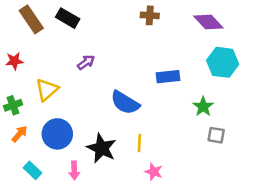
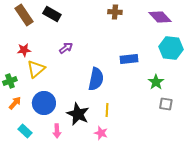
red star: (14, 61) -> (24, 50), moved
blue semicircle: (125, 103) -> (96, 79), turned -110
pink star: (154, 172) -> (101, 133), moved

